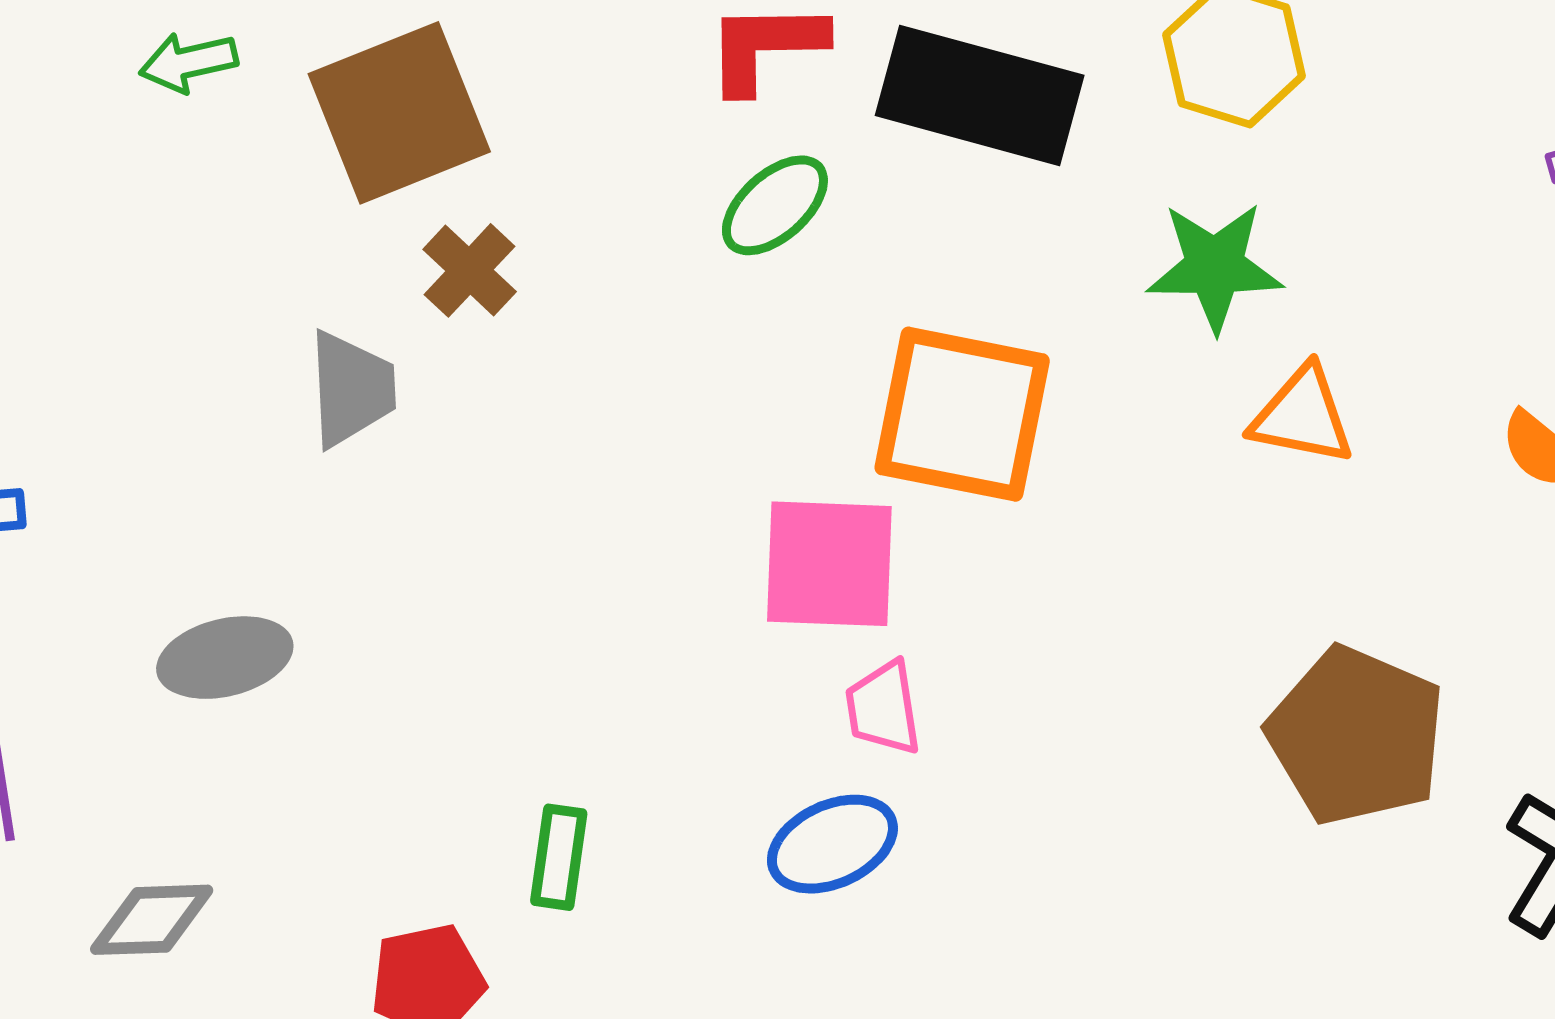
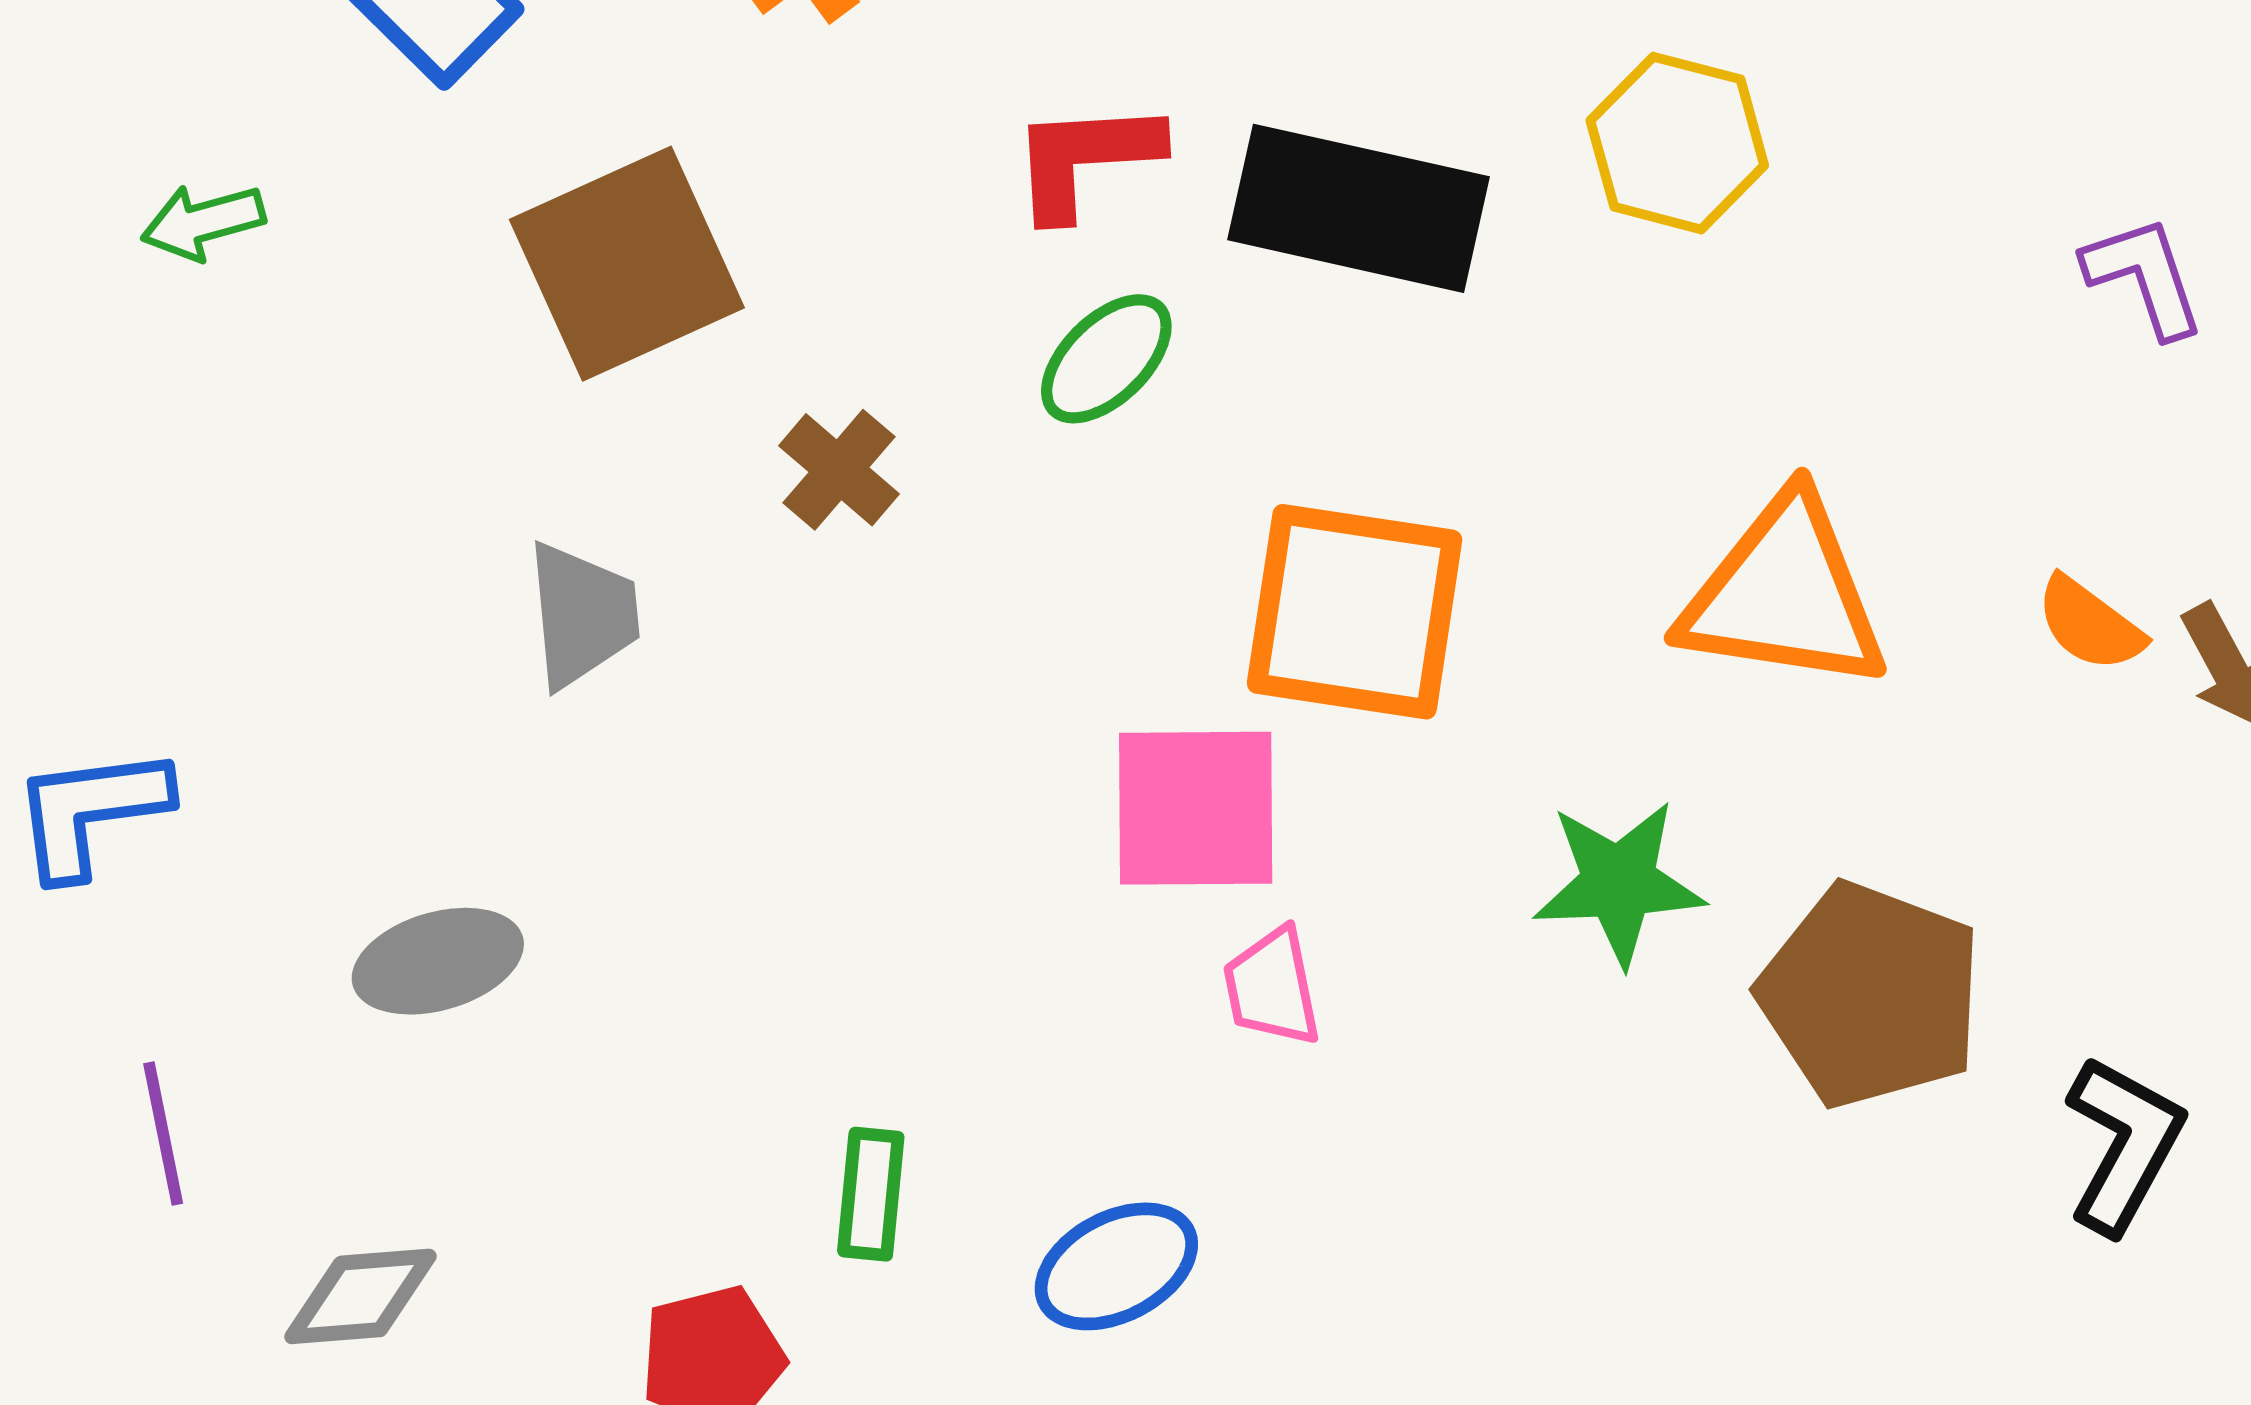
green arrow: (188, 62) -> (203, 222), moved
green star: (1215, 267) -> (1619, 883), moved
brown cross: (470, 270) -> (839, 470), moved
orange triangle: (1302, 416) -> (1784, 594), size x1.6
blue ellipse: (832, 844) -> (1116, 1266), moved

